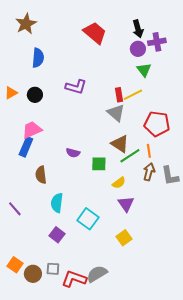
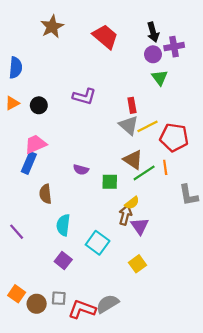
brown star: (26, 24) -> (52, 27), moved
blue semicircle: (38, 58) -> (16, 68), moved
yellow line: (133, 95) -> (147, 126), moved
brown arrow: (149, 172) -> (125, 215), moved

